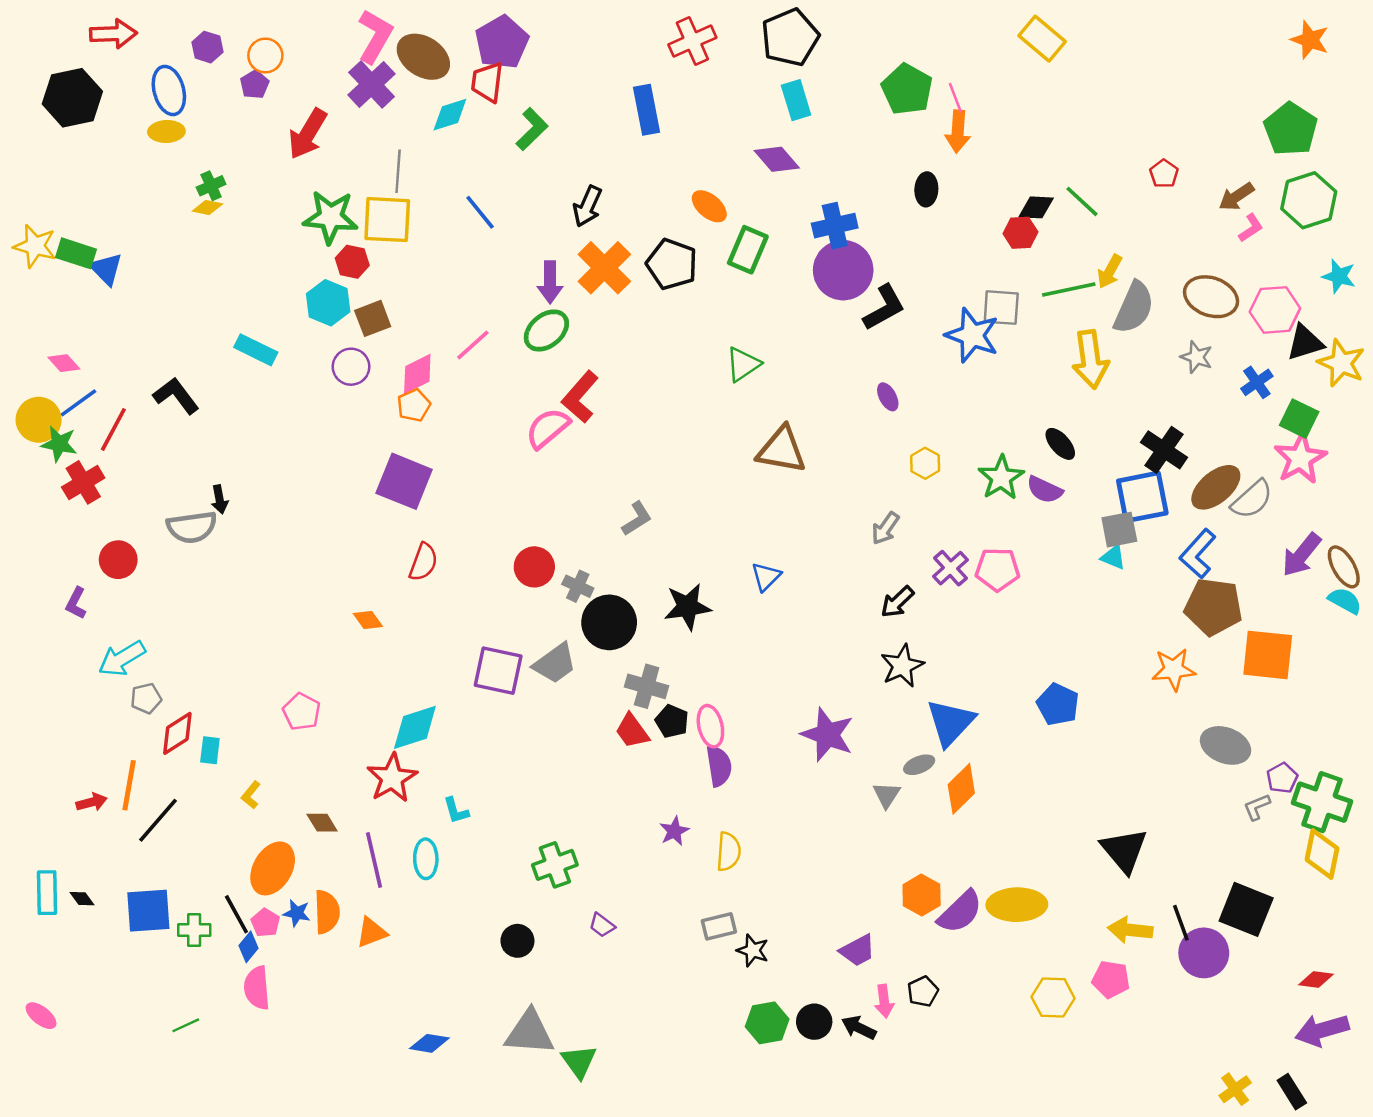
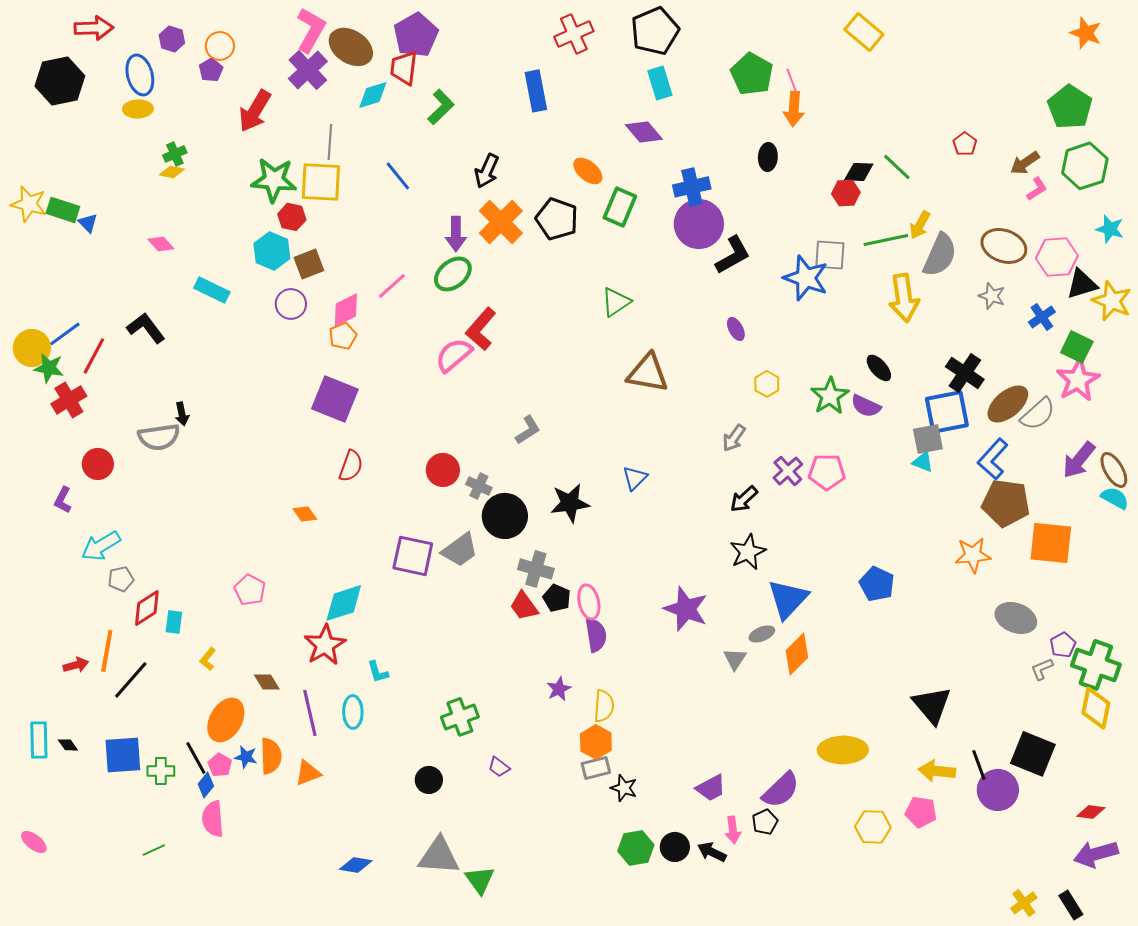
blue triangle: (106, 269) -> (88, 223), size x0.7
pink diamond: (64, 363) -> (161, 244), moved
orange hexagon: (922, 895) -> (596, 742), moved
purple semicircle: (960, 912) -> (781, 790), moved

